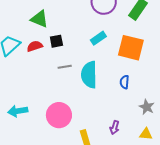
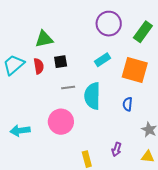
green triangle: (39, 19) -> (44, 39), turned -36
red semicircle: (35, 46) -> (39, 66), turned 98
pink circle: (59, 115) -> (61, 122), moved

